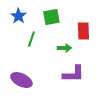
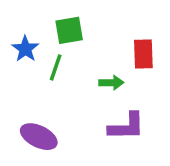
blue star: (18, 16) -> (25, 49), moved
green square: (51, 17) -> (69, 30), moved

